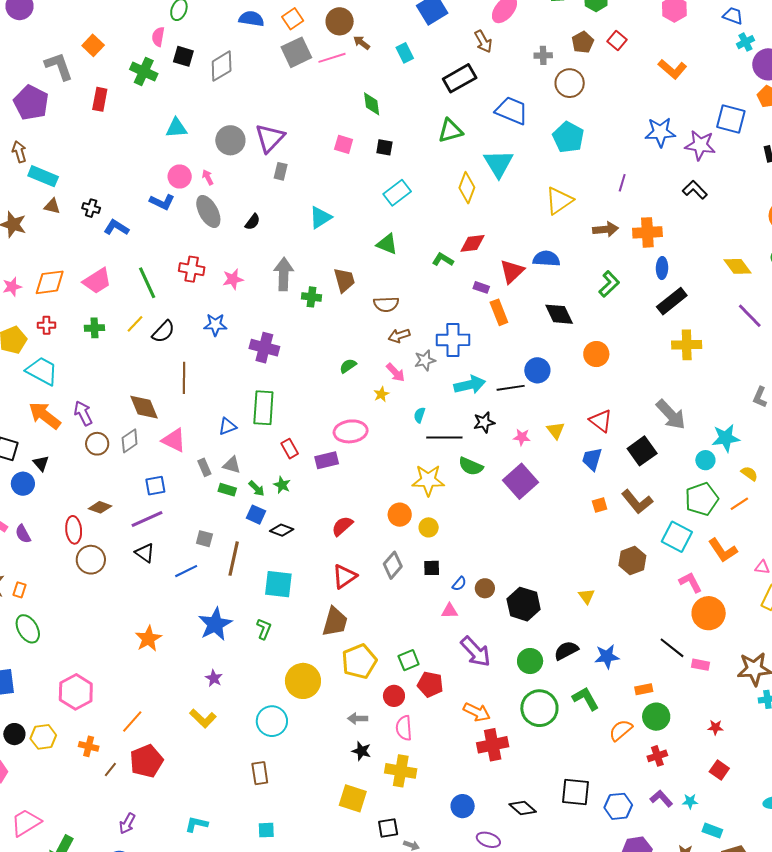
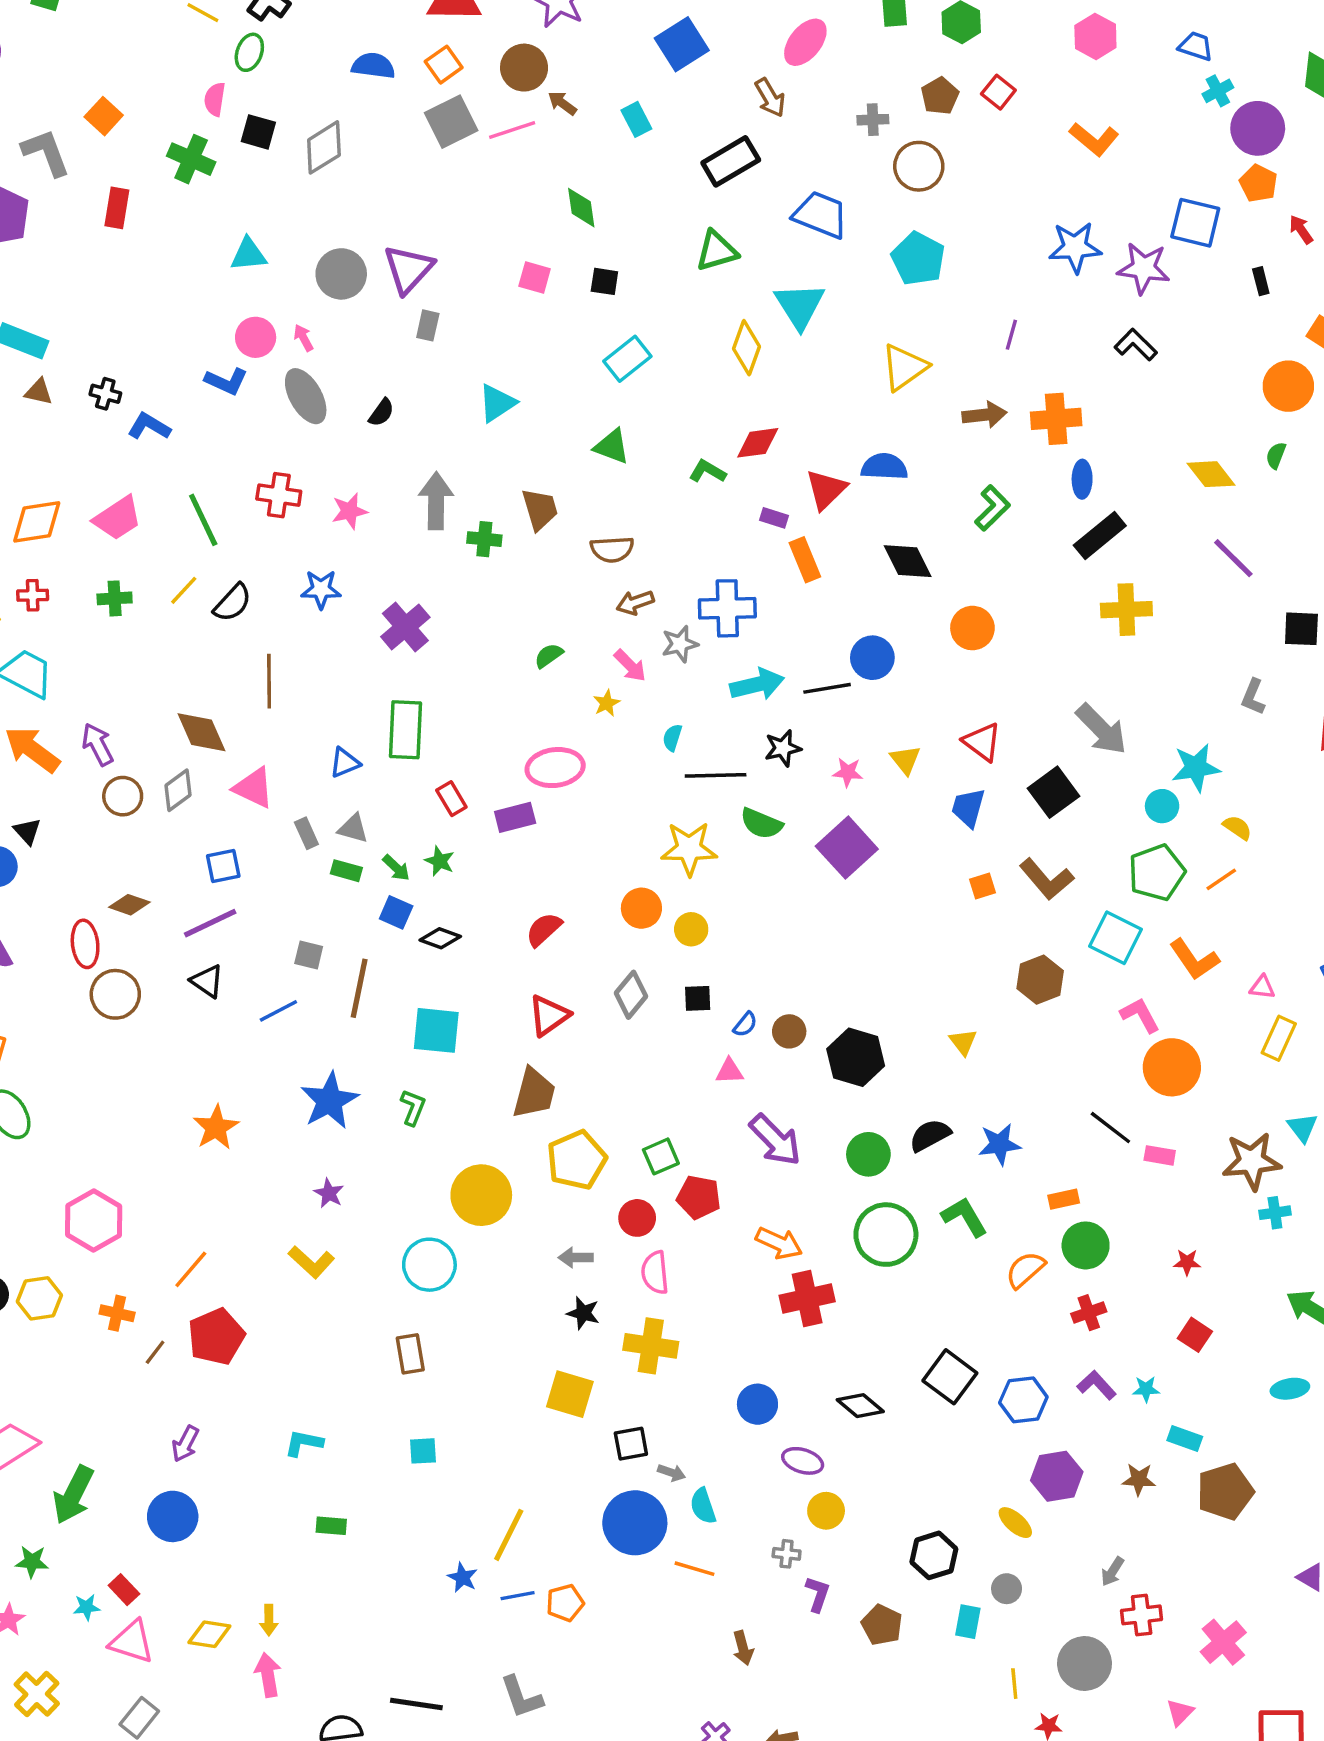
purple cross: (264, 348) -> (405, 627), turned 36
black square: (575, 792) -> (950, 1377), turned 32

